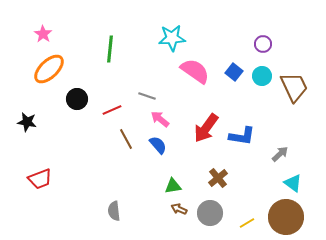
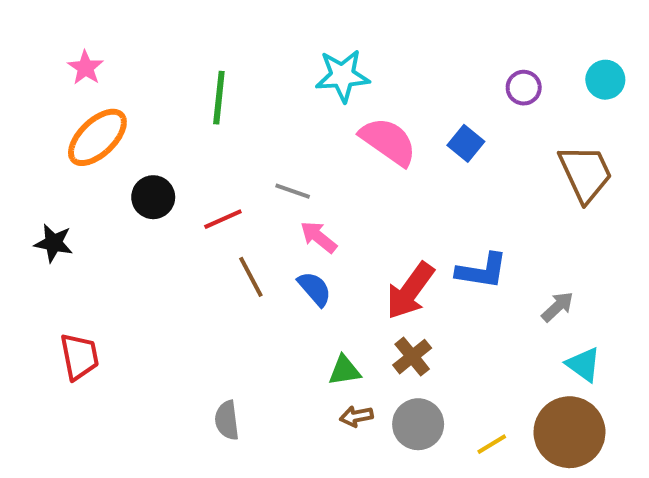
cyan circle: (262, 76) -> (605, 80), moved
red arrow: (206, 128) -> (410, 291), moved
brown cross: (218, 178) -> (412, 357), moved
red trapezoid: (40, 179) -> (80, 357), turned -80
brown arrow: (179, 209) -> (356, 416), turned -35

